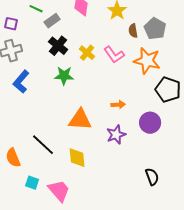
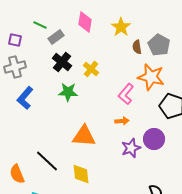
pink L-shape: (114, 55) -> (126, 94), moved, turned 75
purple star: (116, 135) -> (131, 148), moved

